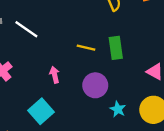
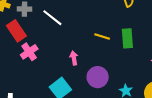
purple circle: (95, 85) -> (98, 77), moved

